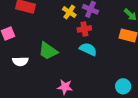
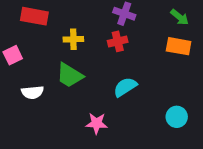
yellow cross: (69, 12) -> (73, 39), moved, turned -32
cyan semicircle: (88, 49) -> (125, 87), moved, turned -54

